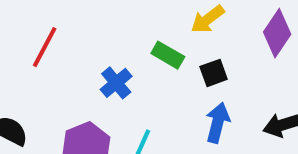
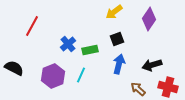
green rectangle: (168, 55) -> (90, 50), moved, turned -42

